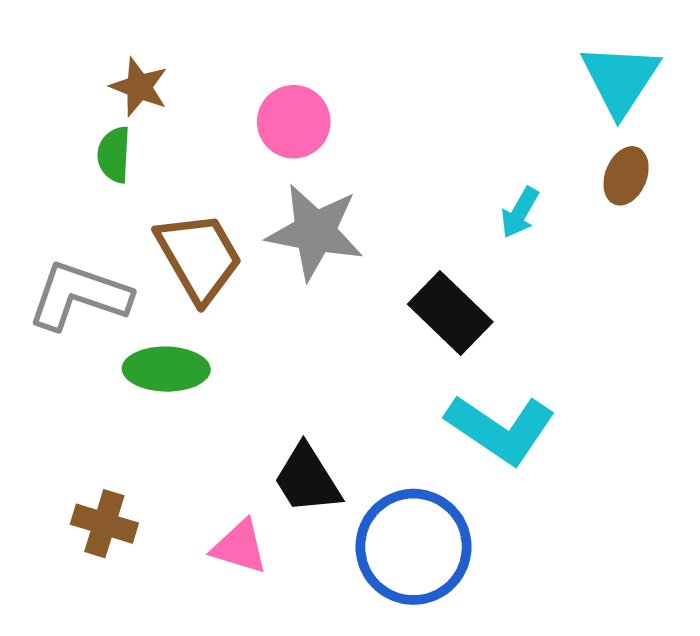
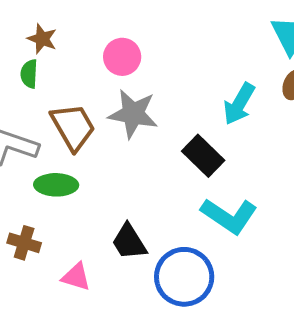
cyan arrow: (520, 213) -> (239, 104), size x1.6
brown cross: (104, 524) -> (24, 243), moved
pink triangle: (240, 547) -> (76, 277), moved

